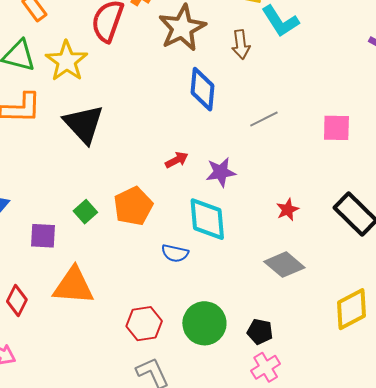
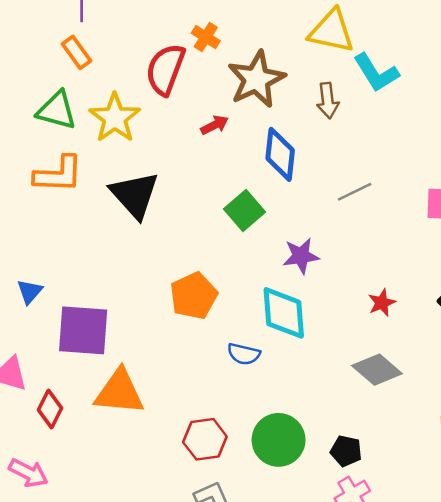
red arrow: (177, 160) -> (215, 125), moved
green square: (85, 212) -> (245, 211), moved, size x1.4
purple square: (43, 236) -> (83, 330), size x1.6

